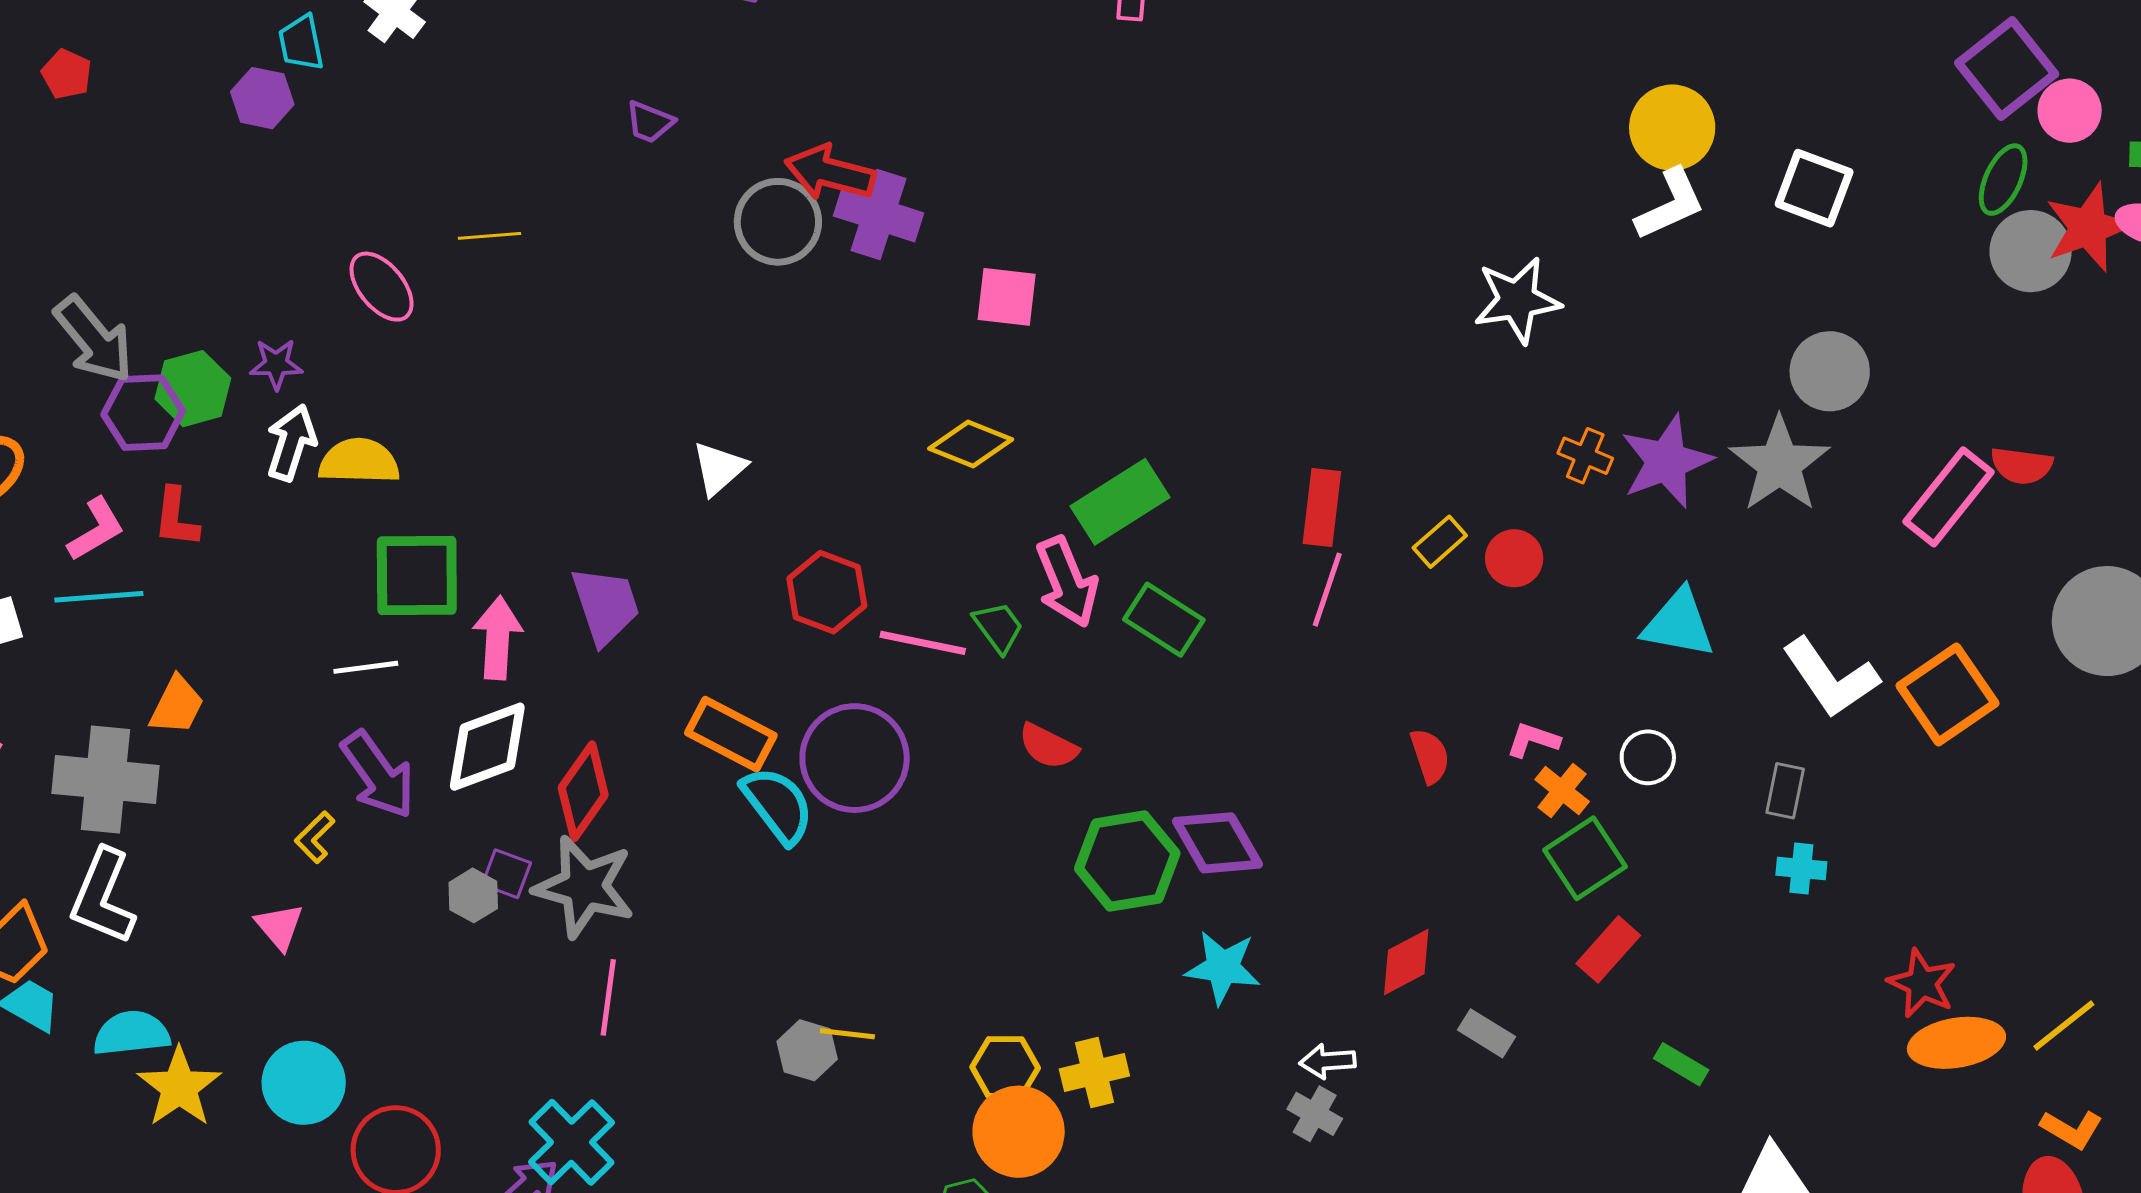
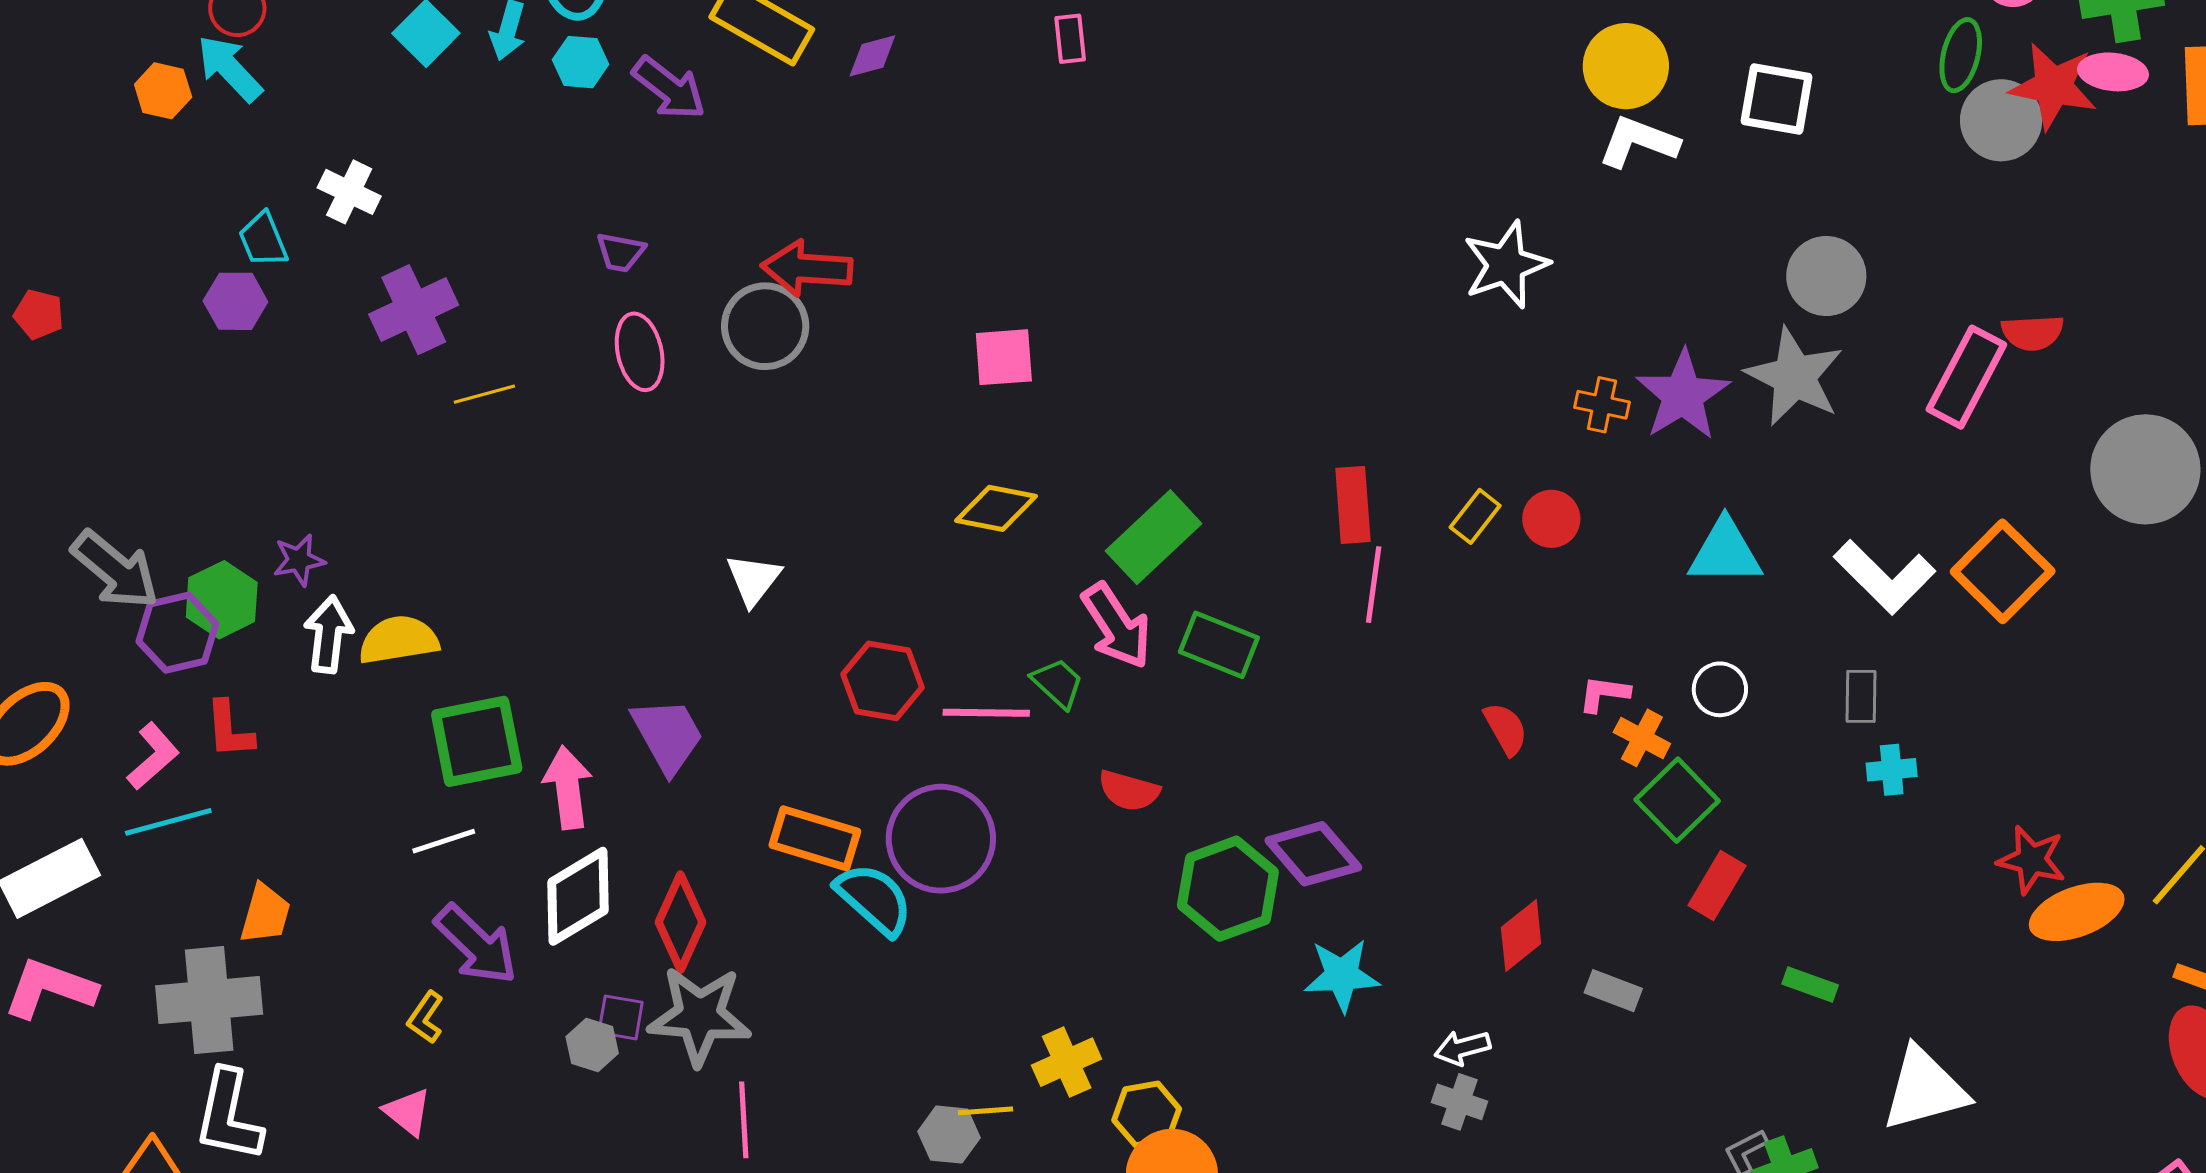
white L-shape: (1670, 204) -> (1638, 142), turned -124
purple cross: (879, 214) -> (414, 310), moved, turned -32
red star: (2088, 227) -> (2053, 86), turned -30
pink ellipse: (382, 287) -> (640, 352), moved, turned 38
yellow cross: (1094, 1072) -> (1067, 1062), moved

